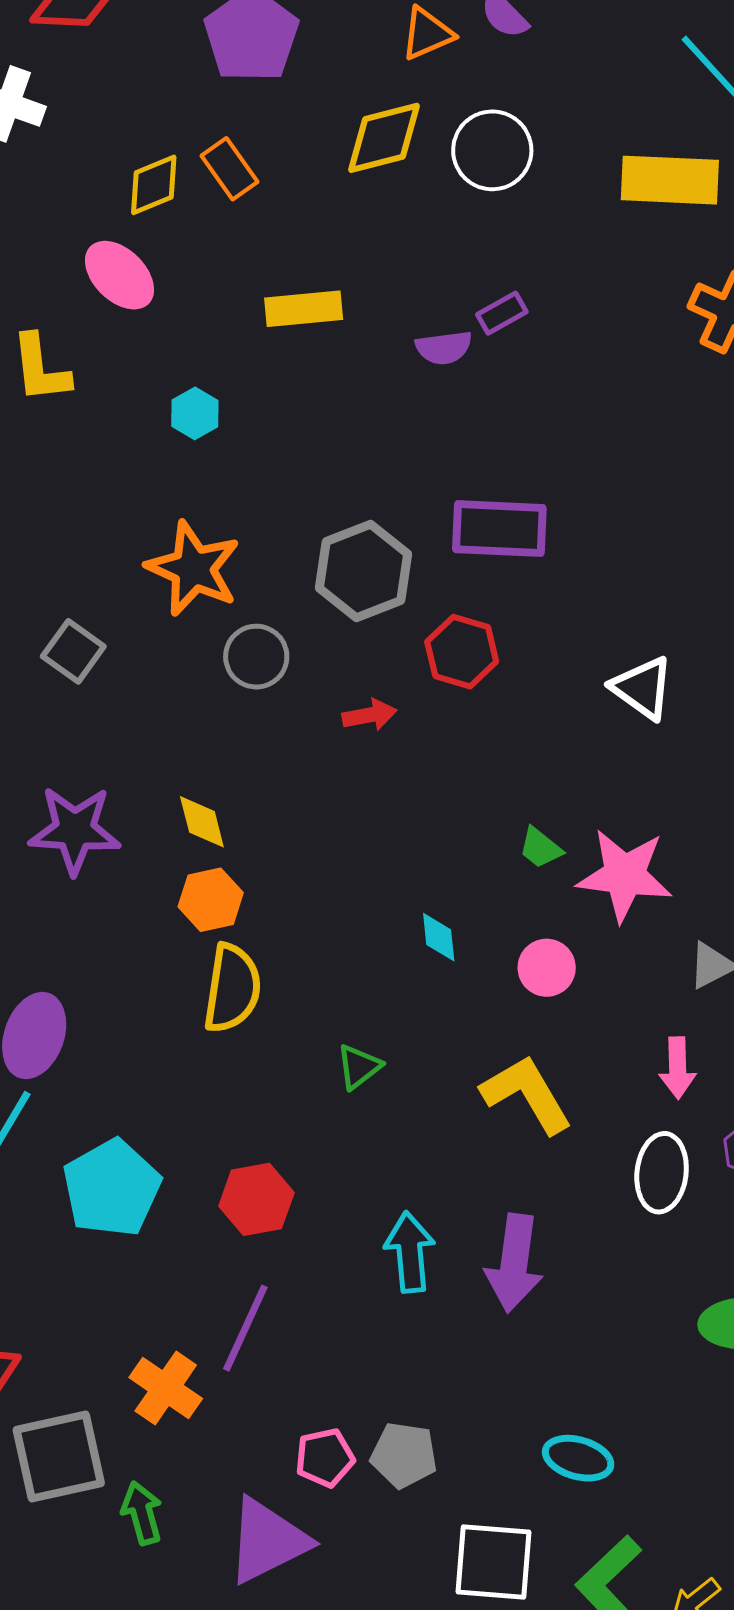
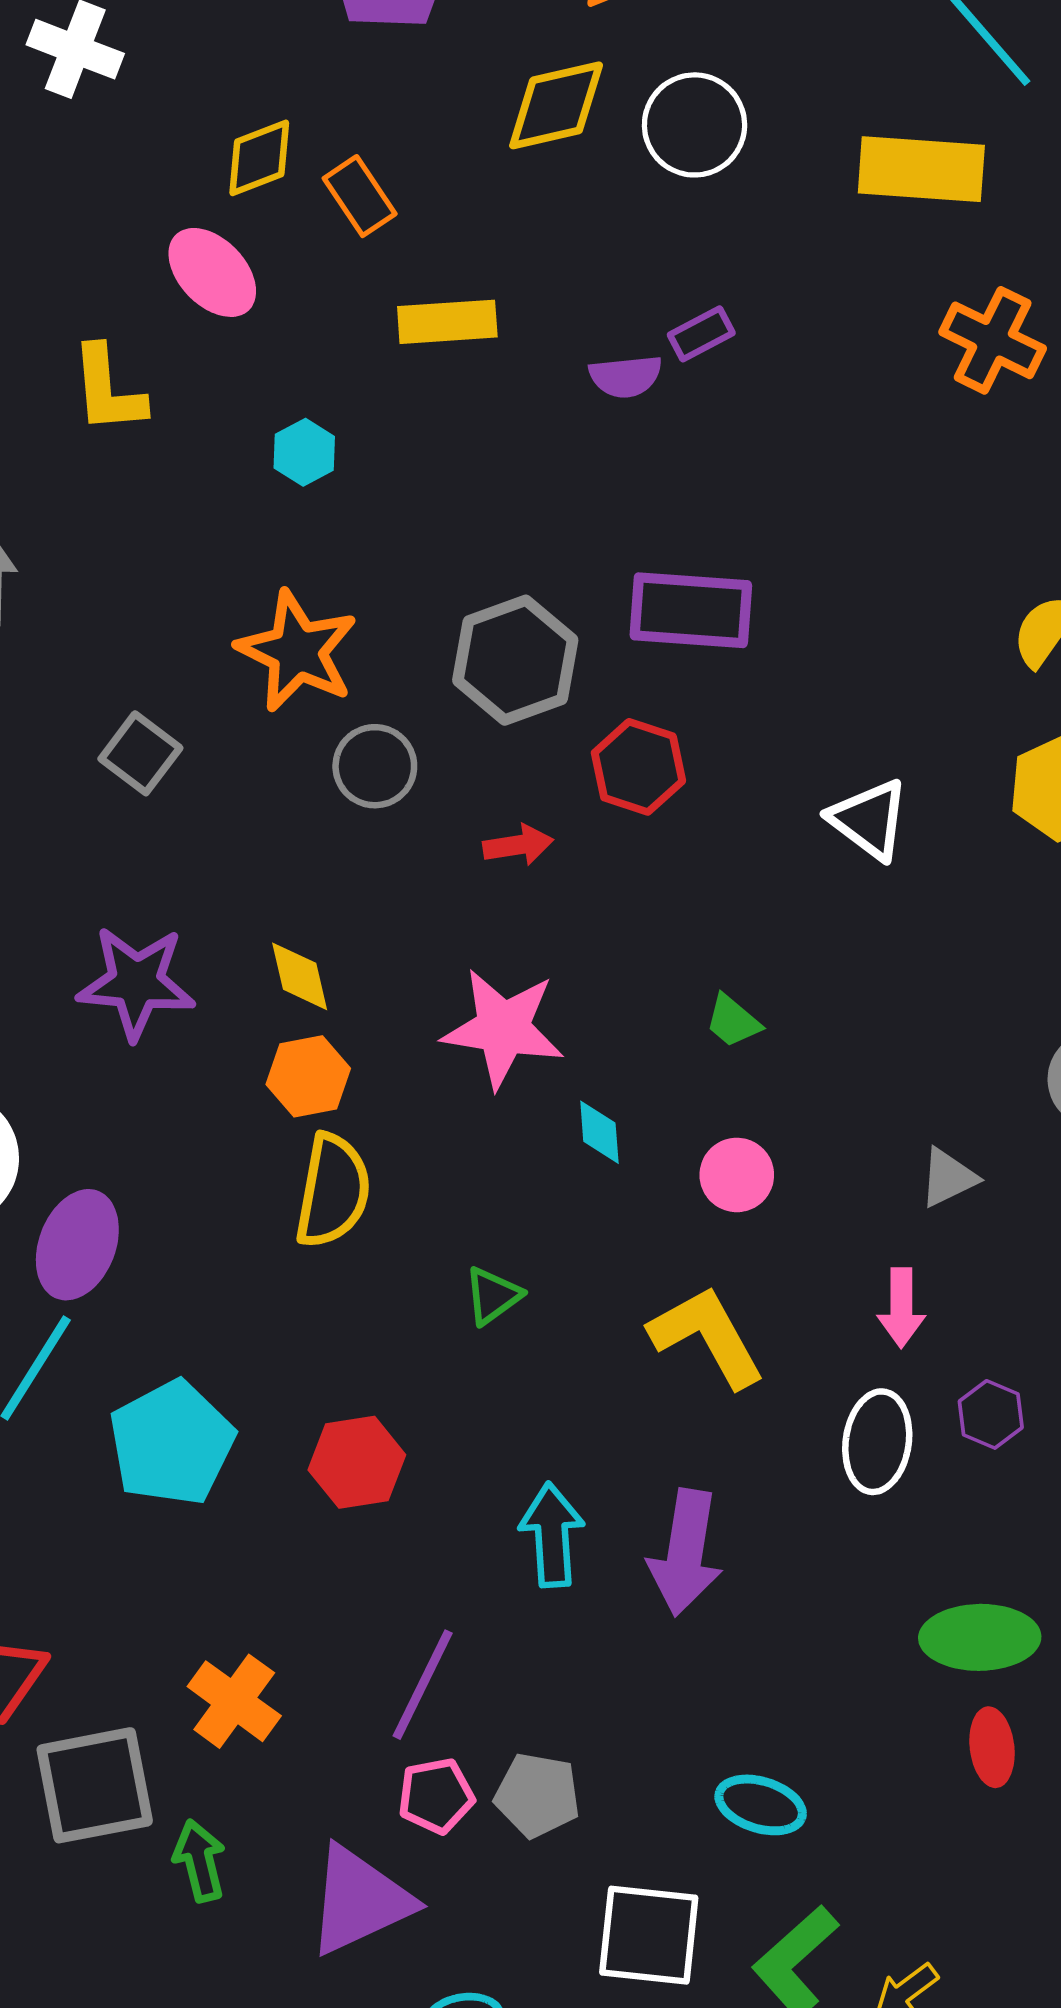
orange rectangle: (230, 169) -> (360, 196), moved
pink star: (625, 875) -> (503, 1028), moved
purple line: (245, 1328) -> (423, 1685), moved

